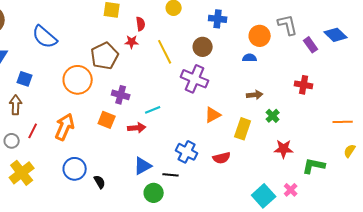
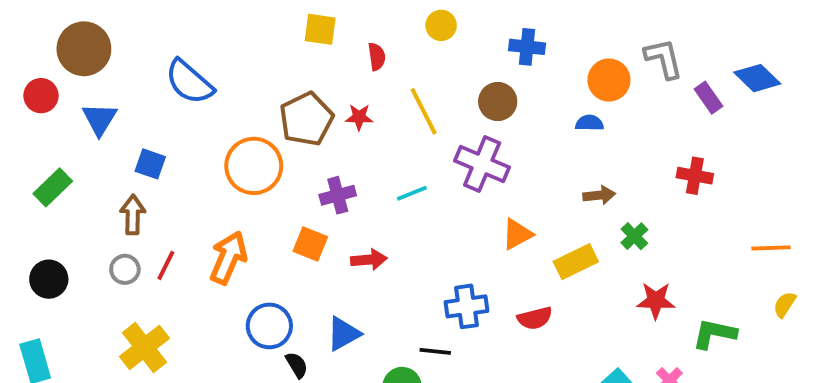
red star: (132, 42) -> (359, 117), moved
purple cross: (121, 95) -> (338, 195), turned -30
cyan line: (153, 110) -> (412, 193), moved
yellow rectangle: (243, 129) -> (576, 262), turned 45
gray circle: (12, 141) -> (125, 269), moved
blue cross: (187, 152) -> (466, 306), turned -35
blue triangle: (143, 166) -> (344, 334), moved
blue circle: (75, 169) -> (269, 326), moved

